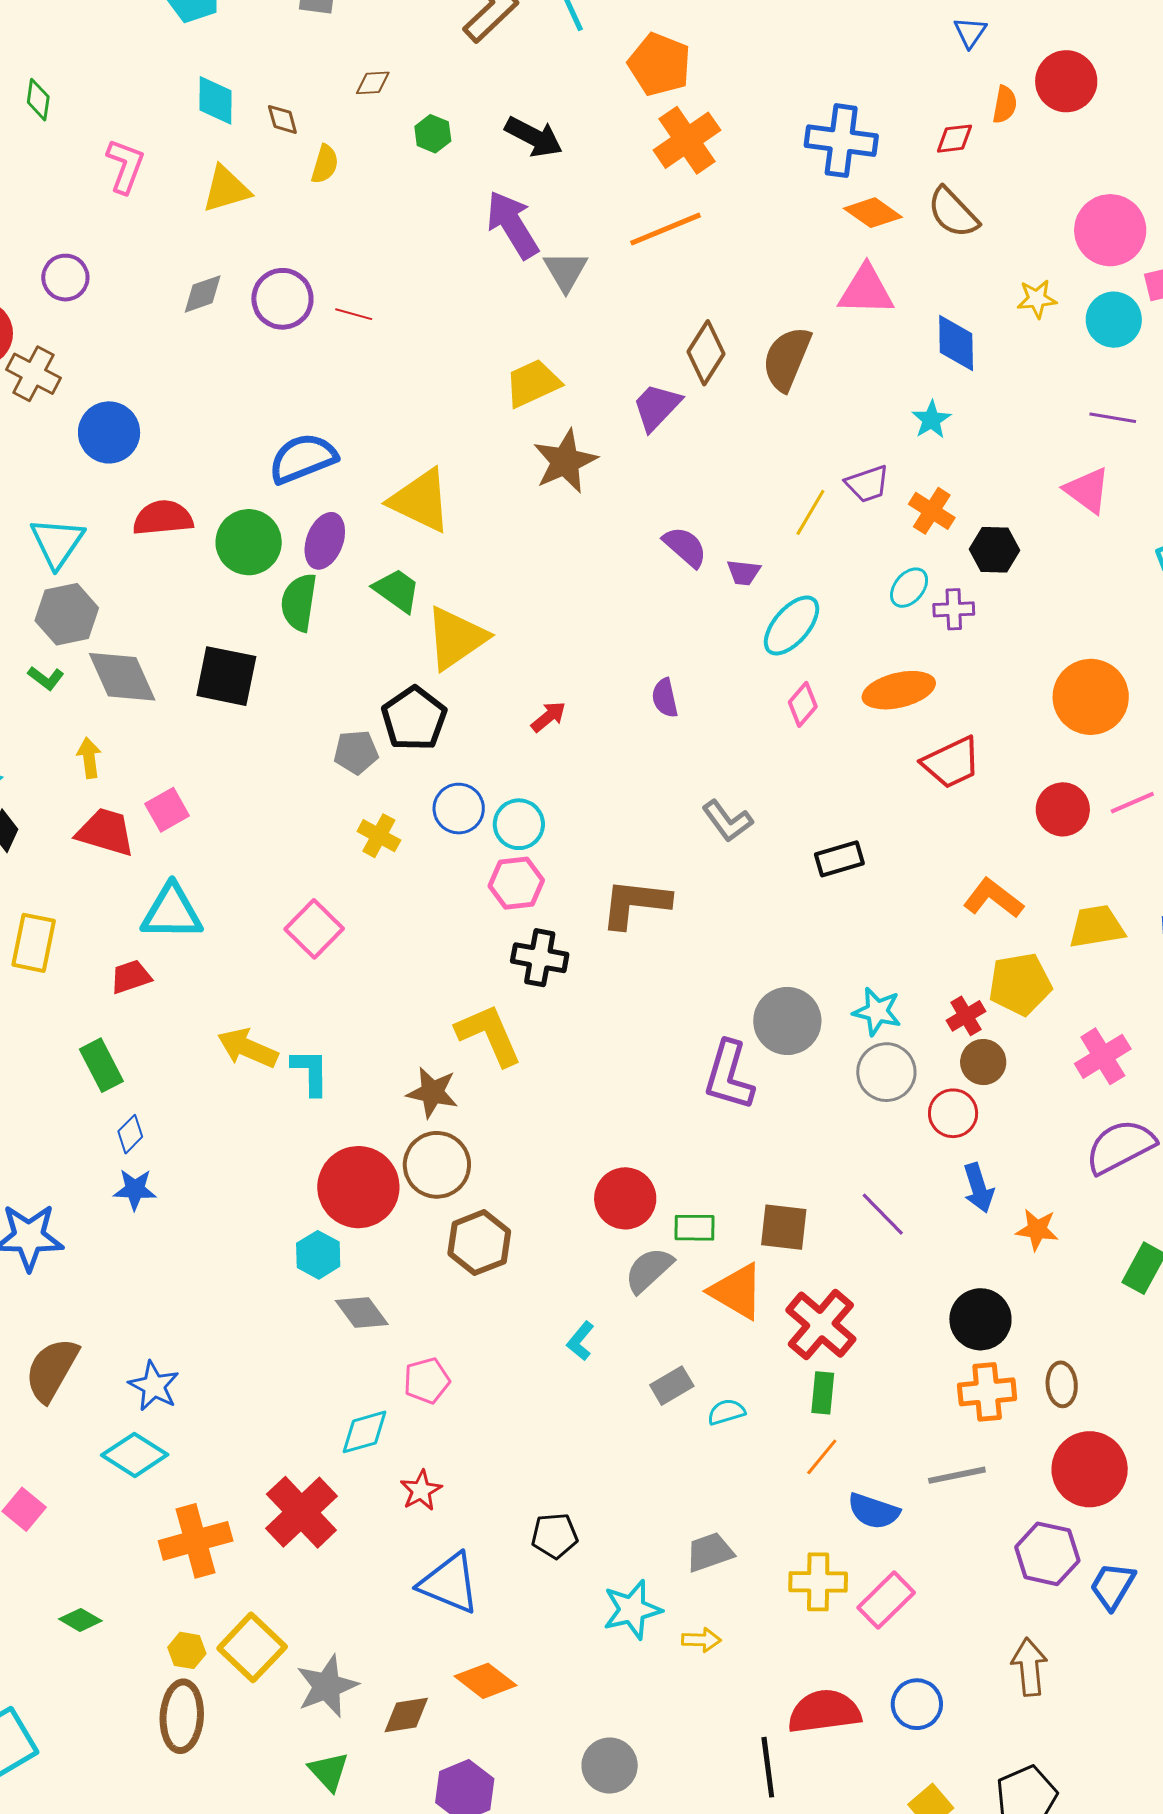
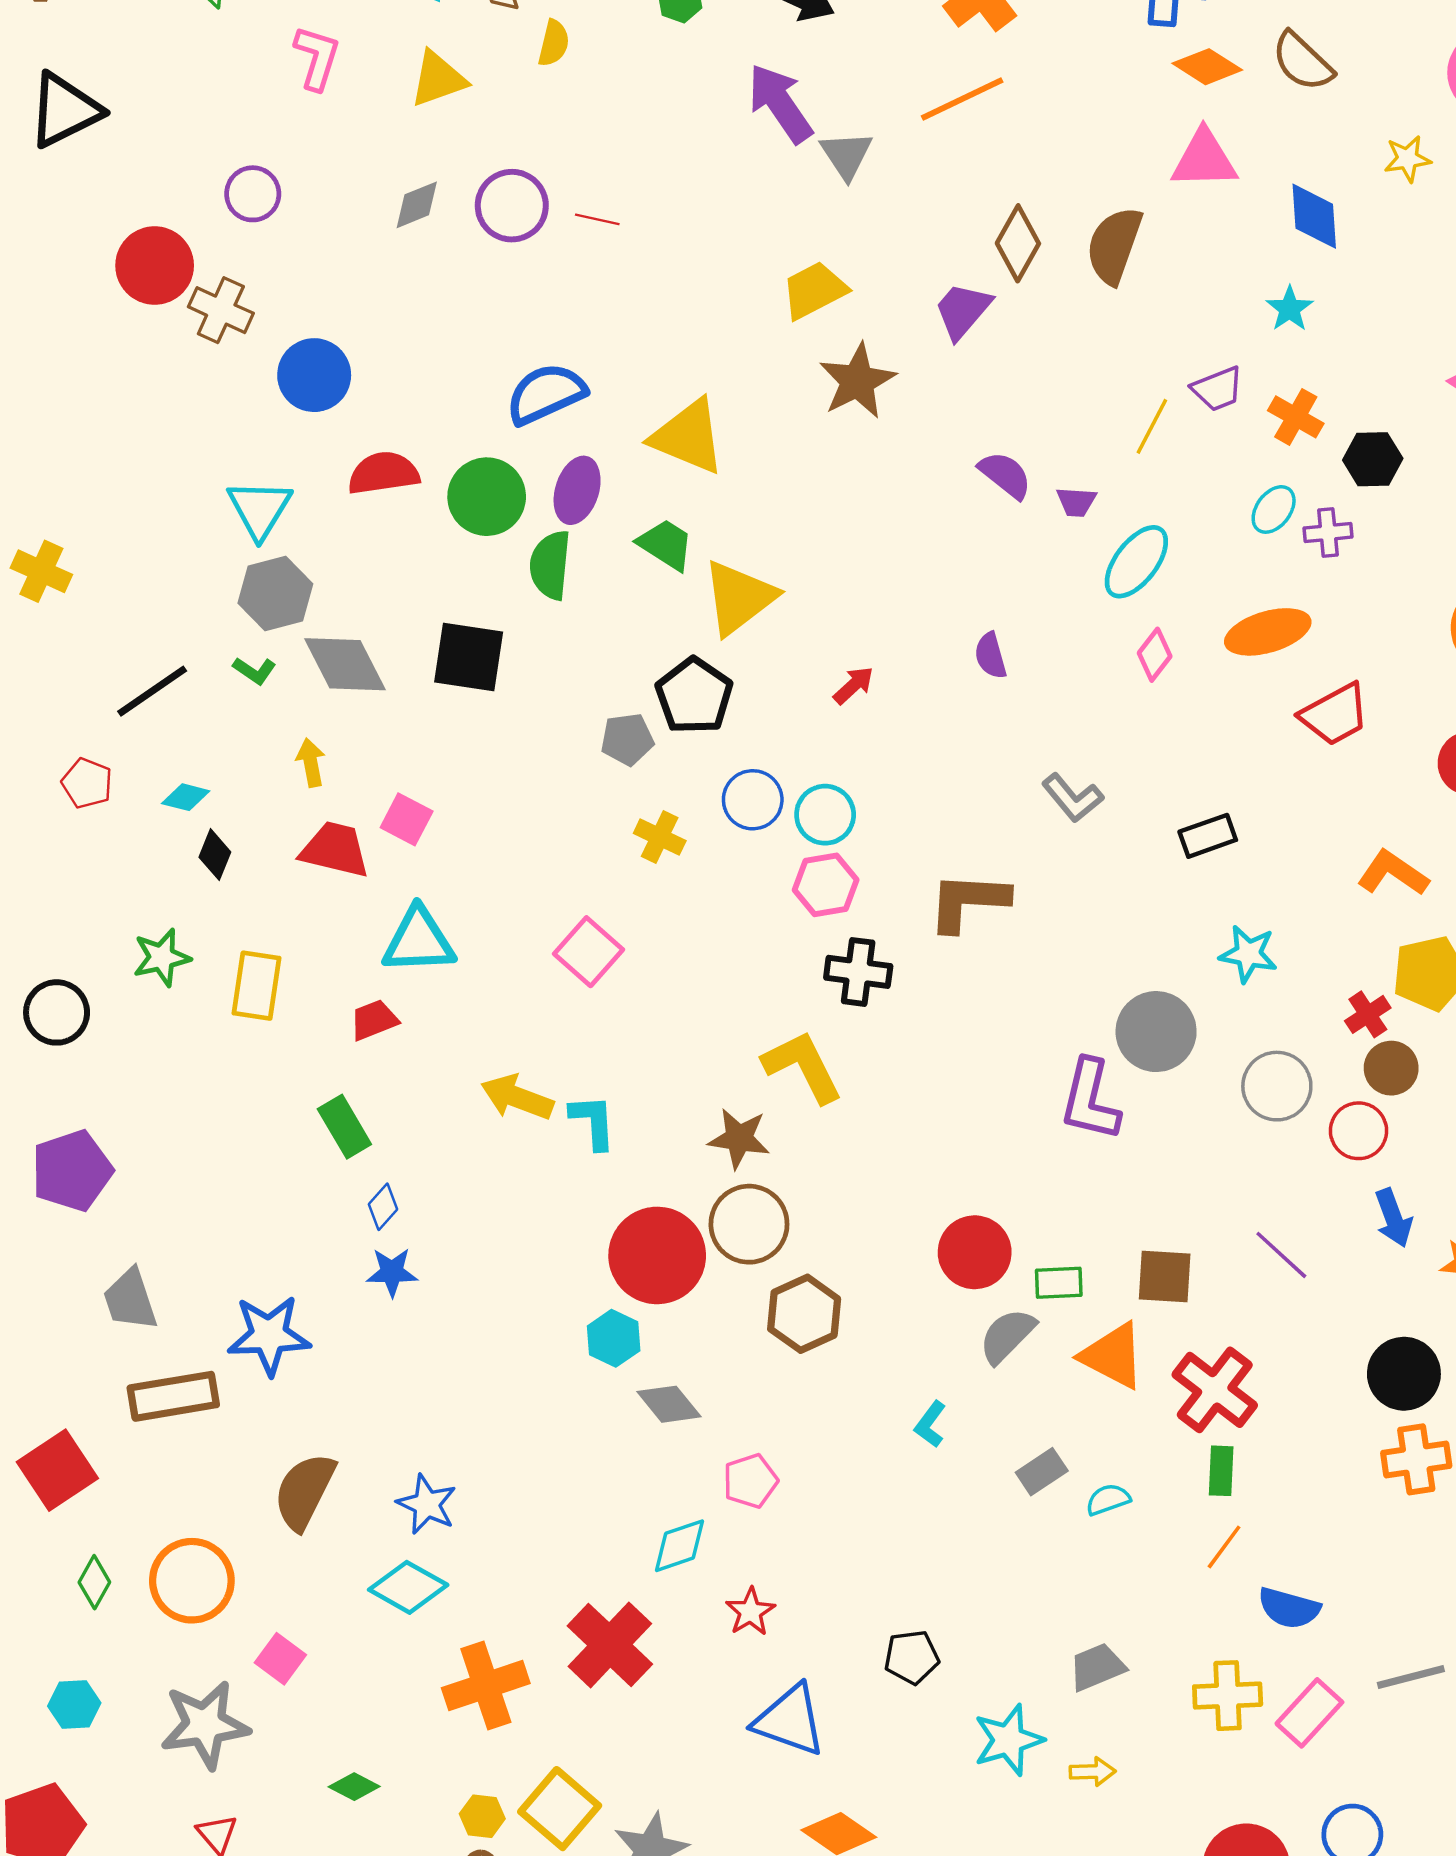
pink square: (167, 810) -> (407, 819), turned -30
cyan star: (877, 1011) -> (1248, 954), moved
gray line: (957, 1475) -> (1411, 1677), moved

